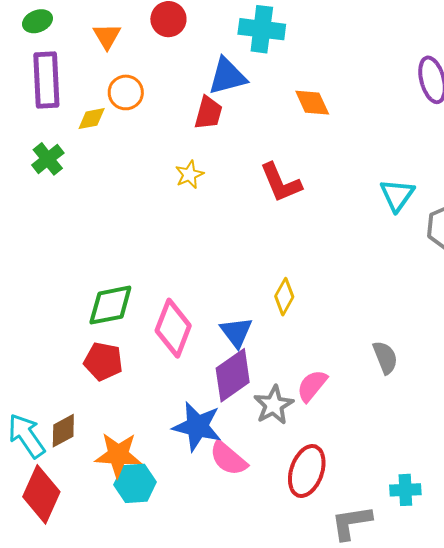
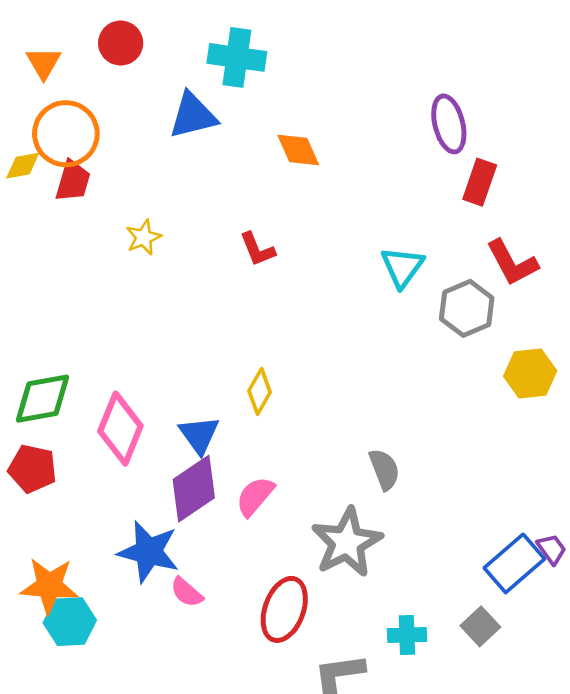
orange circle: (126, 92) -> (66, 134), size x1.5
red trapezoid: (208, 113) -> (73, 181), moved
red L-shape: (281, 183) -> (257, 249), size x0.7
pink semicircle: (312, 386) -> (255, 496), moved
gray star: (274, 405) -> (347, 542), moved, size x1.4
pink semicircle: (228, 458) -> (187, 592), size x0.7

